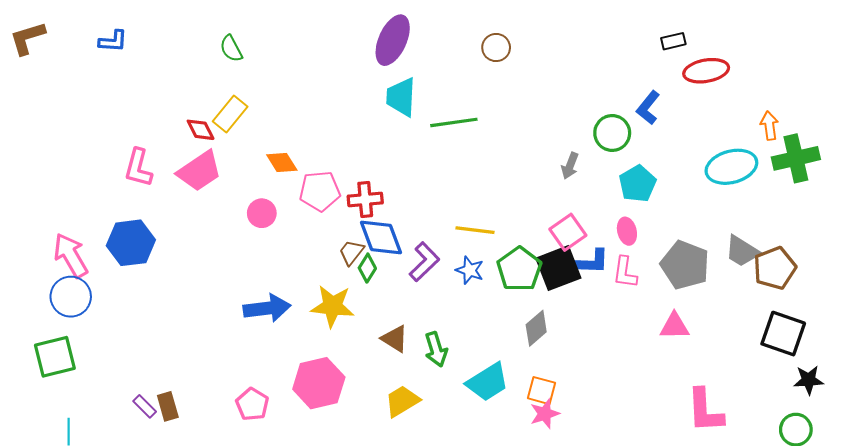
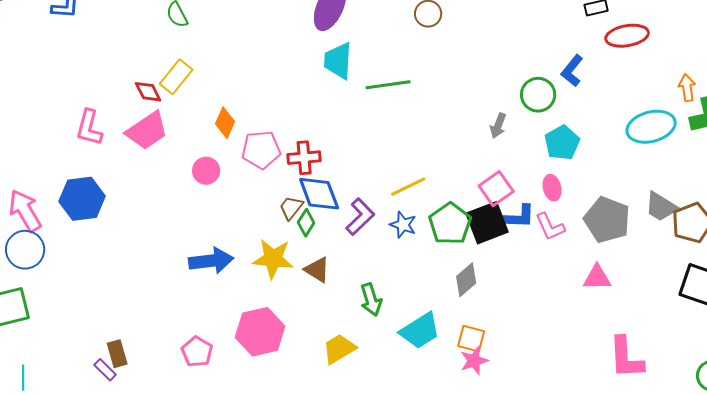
orange diamond: (282, 163) -> (225, 123), turned 56
yellow line: (475, 230) -> (408, 187), turned -33
pink L-shape: (625, 272) -> (550, 227), turned -32
brown triangle: (395, 339) -> (317, 270), moved
purple rectangle: (145, 406) -> (105, 370), moved

